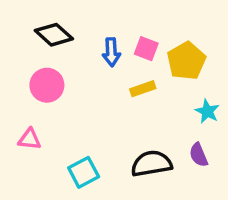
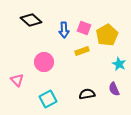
pink circle: (47, 85) -> (44, 62), moved
pink triangle: (29, 139) -> (17, 80), turned 40
black semicircle: (151, 164) -> (87, 94), size x0.7

